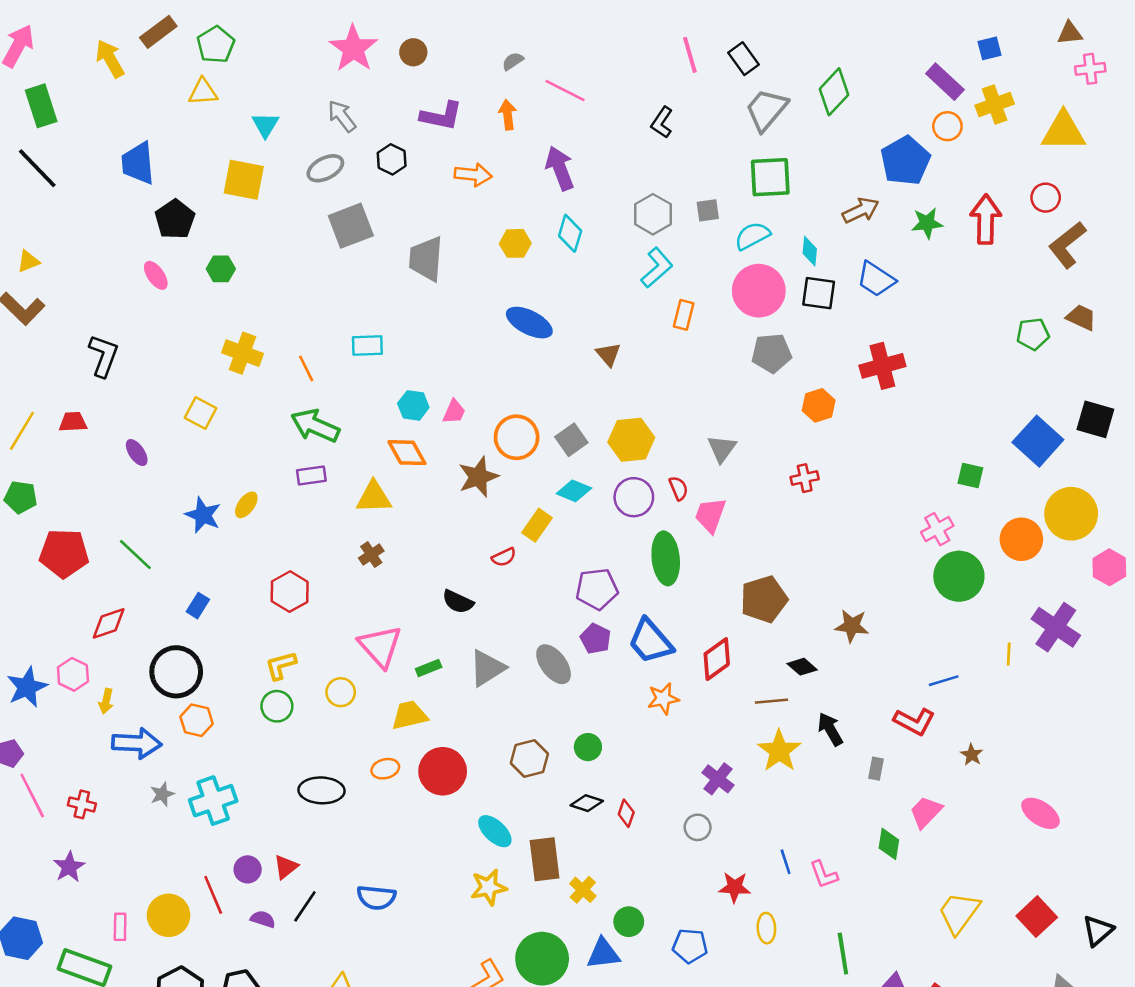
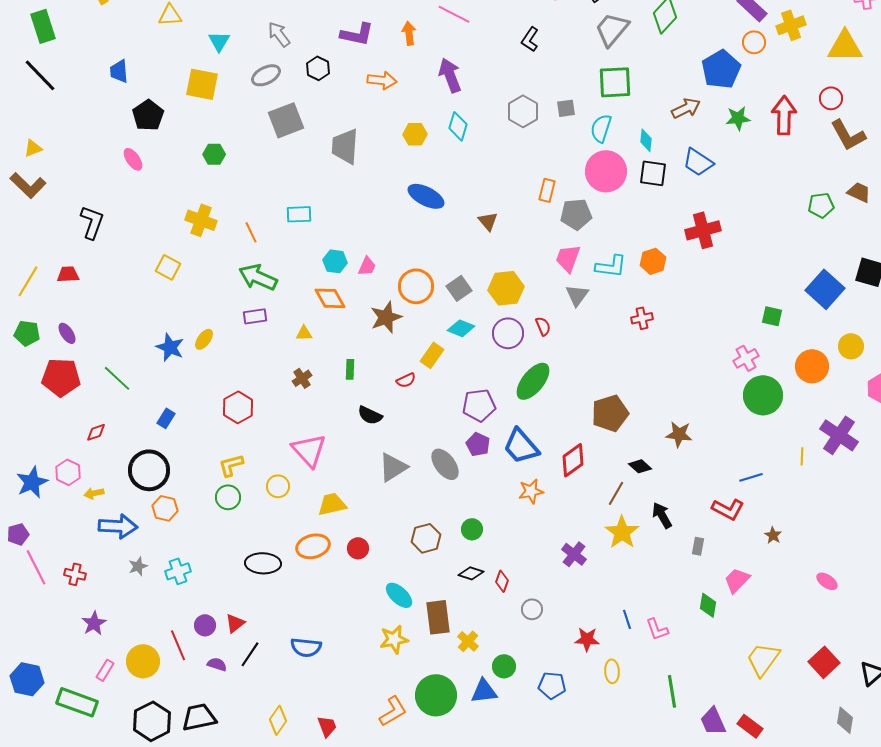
blue trapezoid: (138, 163) -> (119, 71), size x0.7
cyan semicircle: (752, 236) -> (601, 128), turned -44
brown L-shape: (1067, 245) -> (848, 135), turned -81
cyan L-shape: (657, 268) -> (611, 266), moved, turned 48
green hexagon: (221, 269) -> (214, 154), moved
gray pentagon: (772, 353) -> (576, 214), moved
purple ellipse: (137, 453) -> (67, 333), moved
yellow triangle: (374, 497) -> (304, 333), size x0.6
yellow circle: (1071, 514) -> (851, 346), size x0.6
pink trapezoid: (710, 515) -> (568, 258), moved
green ellipse: (666, 558) -> (533, 381), turned 45
red diamond: (109, 623) -> (96, 432), size x0.7
green rectangle: (429, 668) -> (350, 369), moved, turned -66
yellow arrow: (106, 701) -> (94, 493), turned 66
brown line: (772, 701) -> (616, 493), turned -55
orange ellipse: (385, 769) -> (313, 546), size x1.5
red circle: (443, 771) -> (358, 548), size x0.6
cyan cross: (213, 801) -> (178, 571), size x0.7
pink ellipse: (1041, 813) -> (827, 581), size x0.7
gray circle: (698, 827) -> (532, 609), moved
purple star: (69, 867) -> (94, 623), moved
pink rectangle: (120, 927) -> (105, 670), turned 30

